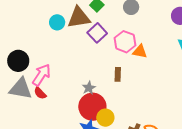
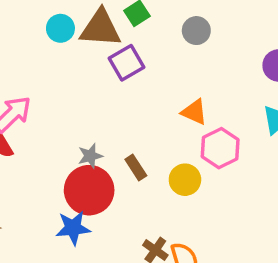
pink hexagon: (125, 42) -> (220, 148), moved
brown rectangle: (118, 74) -> (136, 168), moved, turned -48
yellow circle: (105, 118) -> (185, 180), moved

